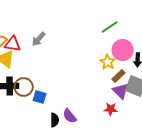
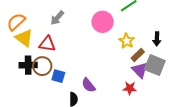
red triangle: (13, 44) -> (47, 44), moved
pink circle: (123, 50) -> (103, 22), moved
purple semicircle: (70, 116) -> (88, 85), moved

